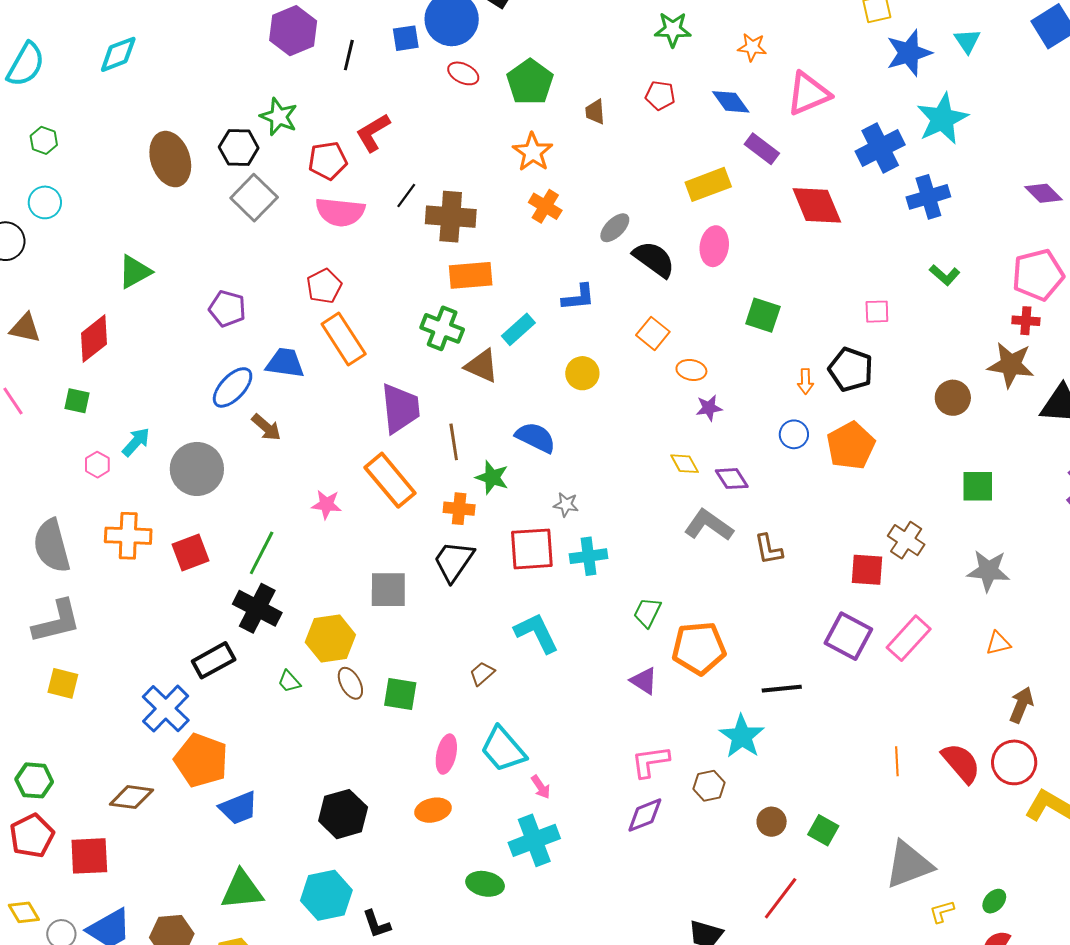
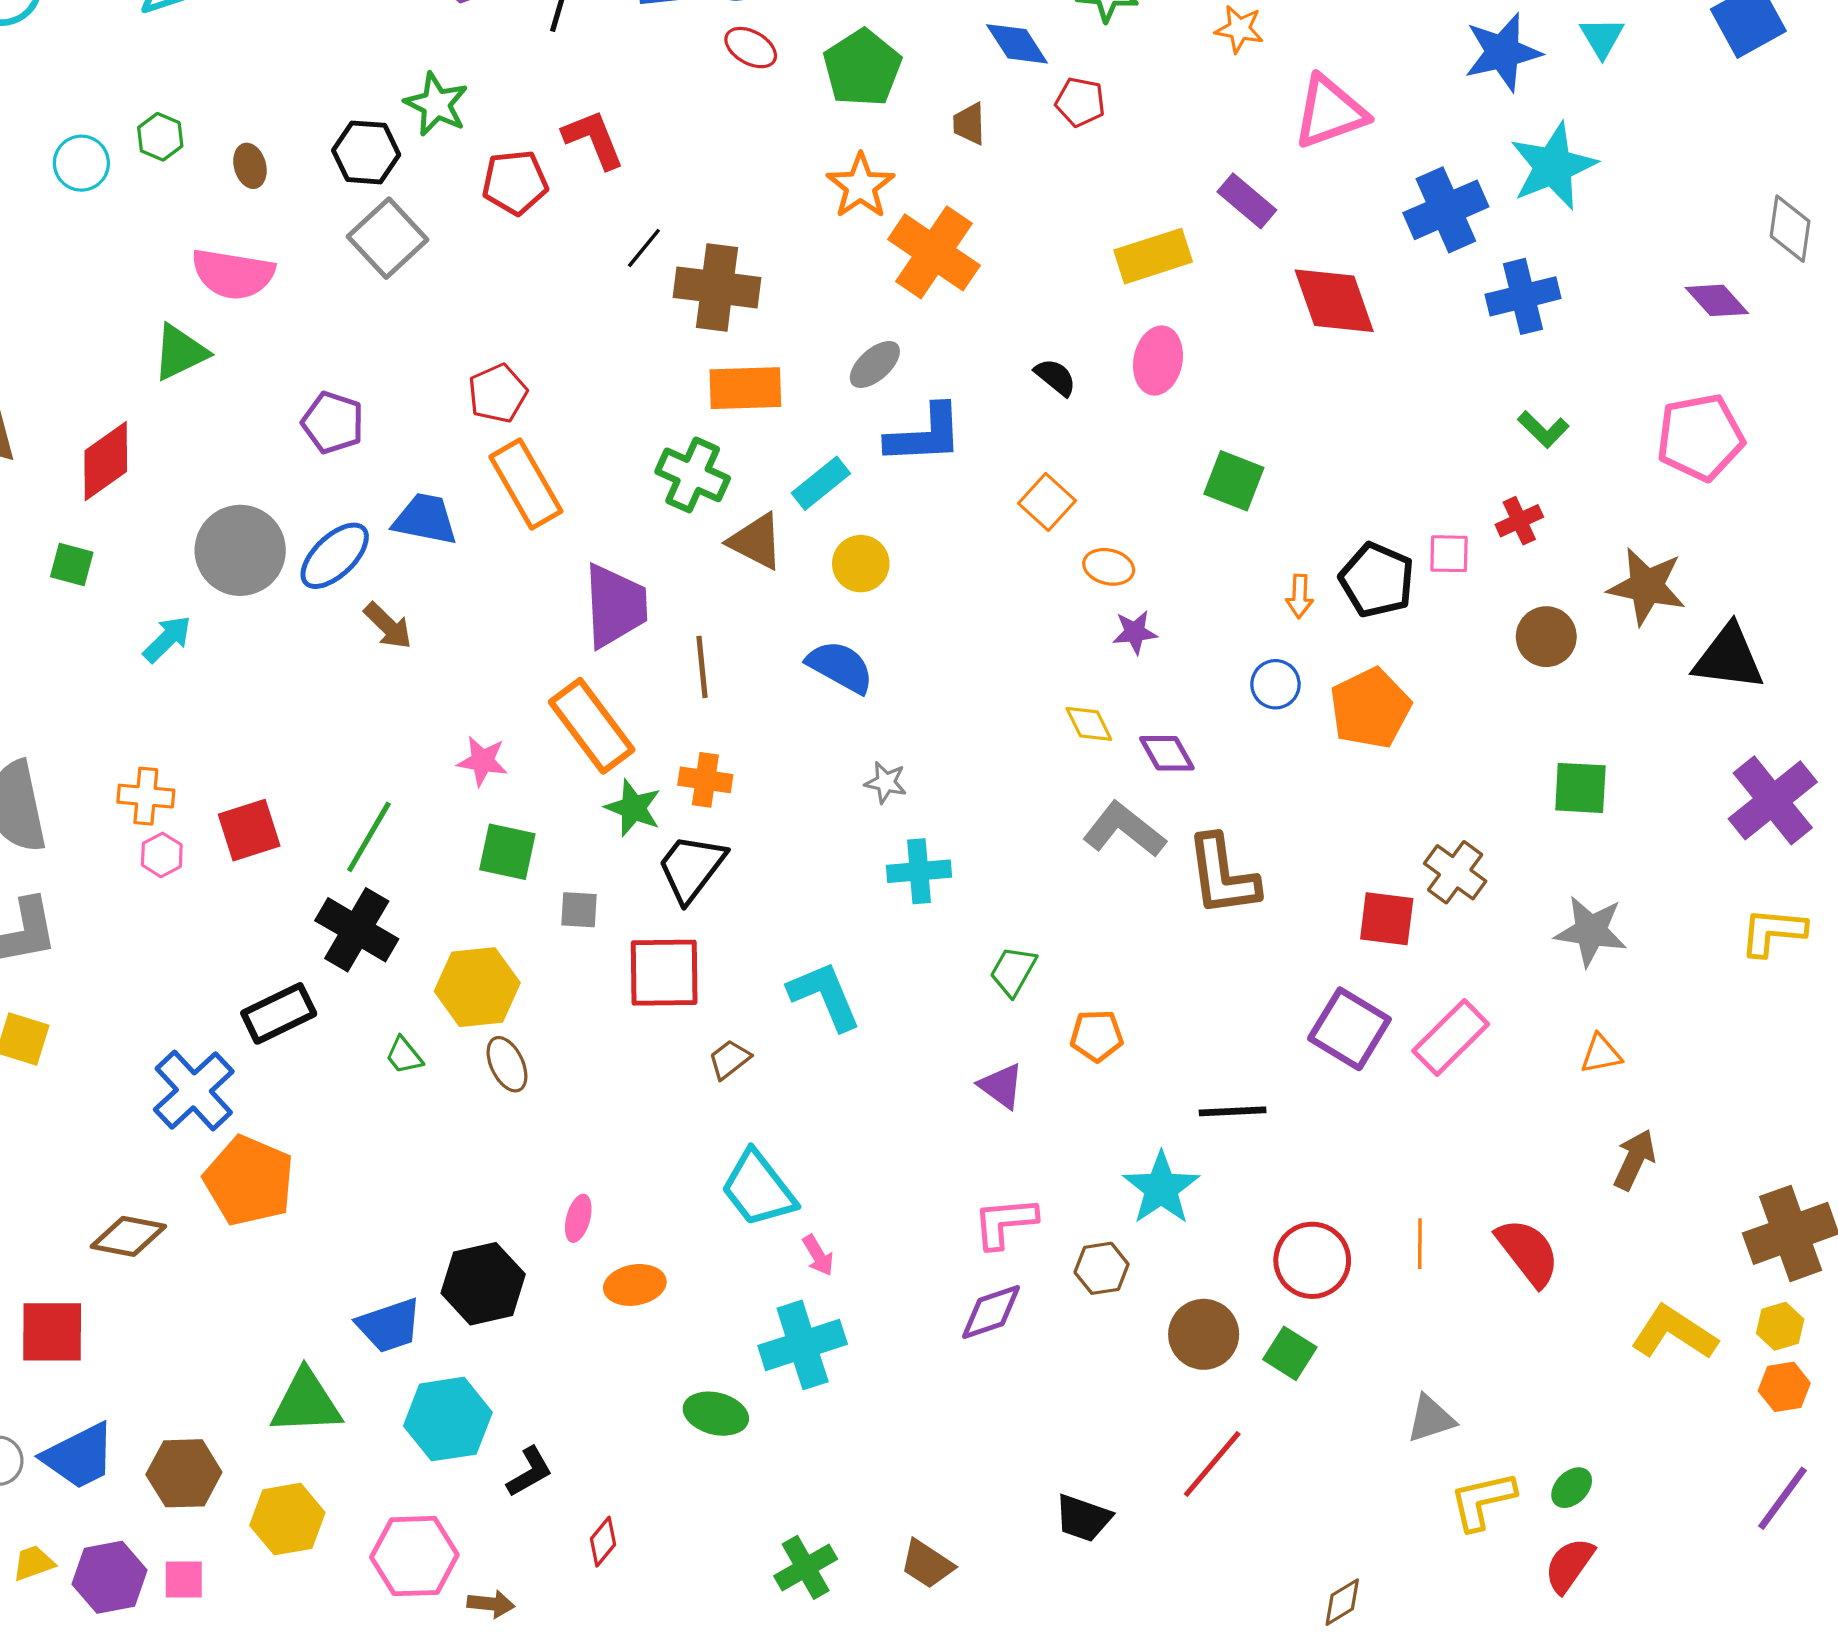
blue diamond: (731, 102) -> (1017, 44), moved
red L-shape: (373, 133) -> (594, 139), turned 96
green hexagon: (44, 140) -> (160, 137), moved
brown ellipse: (170, 159) -> (250, 166), size x0.5
cyan circle: (45, 202) -> (81, 163), moved
orange cross: (545, 206) -> (934, 252), moved, size x1.6
pink semicircle: (340, 212) -> (233, 274), moved
gray ellipse: (615, 228) -> (875, 364), moved
black semicircle: (654, 259) -> (1055, 377), size x0.6
blue L-shape: (578, 297) -> (925, 435), size x1.4
pink square: (877, 312) -> (1449, 554), moved
red cross: (1026, 321) -> (1519, 521), moved, turned -32
yellow circle: (582, 373) -> (861, 564), moved
pink hexagon: (97, 465) -> (162, 855), moved
gray circle: (197, 469) -> (240, 550), moved
green star: (492, 477) -> (633, 808), moved
orange cross: (128, 536) -> (146, 796), size x0.7
red square: (532, 549) -> (664, 973), moved
brown L-shape: (768, 549) -> (1223, 875), size x1.6
gray square: (388, 590) -> (579, 910), size x0.6
orange pentagon: (699, 648) -> (1097, 1036), size x0.6
green square: (400, 694) -> (507, 852), moved
pink ellipse: (446, 754) -> (578, 1218), moved, size x0.7
red circle: (1014, 762) -> (1312, 1260), moved
blue trapezoid: (238, 808) -> (389, 1325), moved
brown circle: (772, 822) -> (1204, 1334), size x1.4
gray triangle: (909, 865) -> (1431, 1419), size x0.6
yellow L-shape: (942, 912) -> (1482, 1501), size x1.6
black L-shape: (376, 924) -> (530, 1472), turned -104

